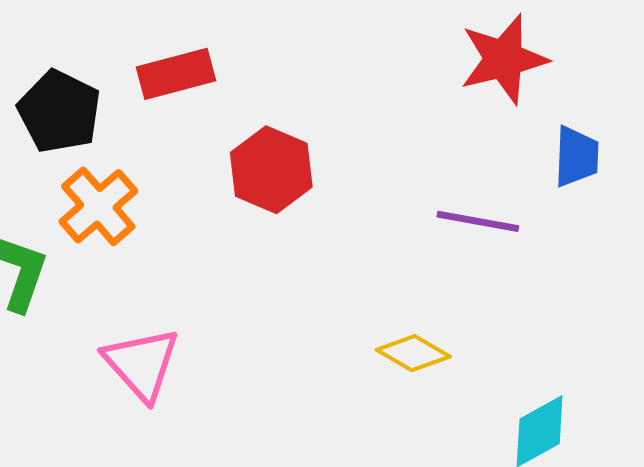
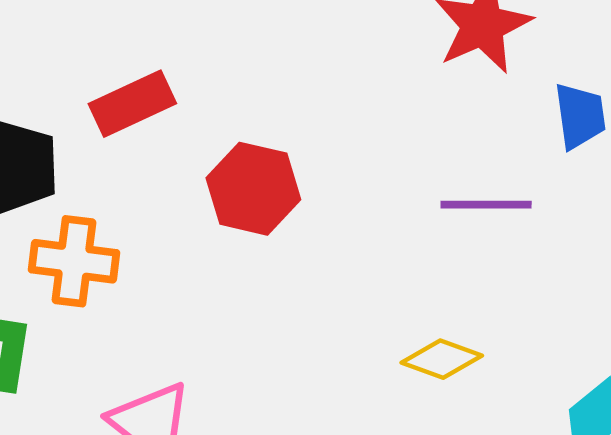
orange cross: (98, 206) -> (74, 261), turned -32

